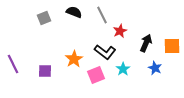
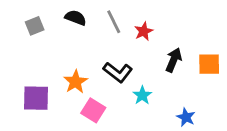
red star: (120, 31) -> (144, 31), moved
blue star: (155, 68) -> (186, 117), moved
purple square: (45, 71) -> (36, 98), size x1.5
pink square: (96, 75) -> (93, 110), moved, turned -36

